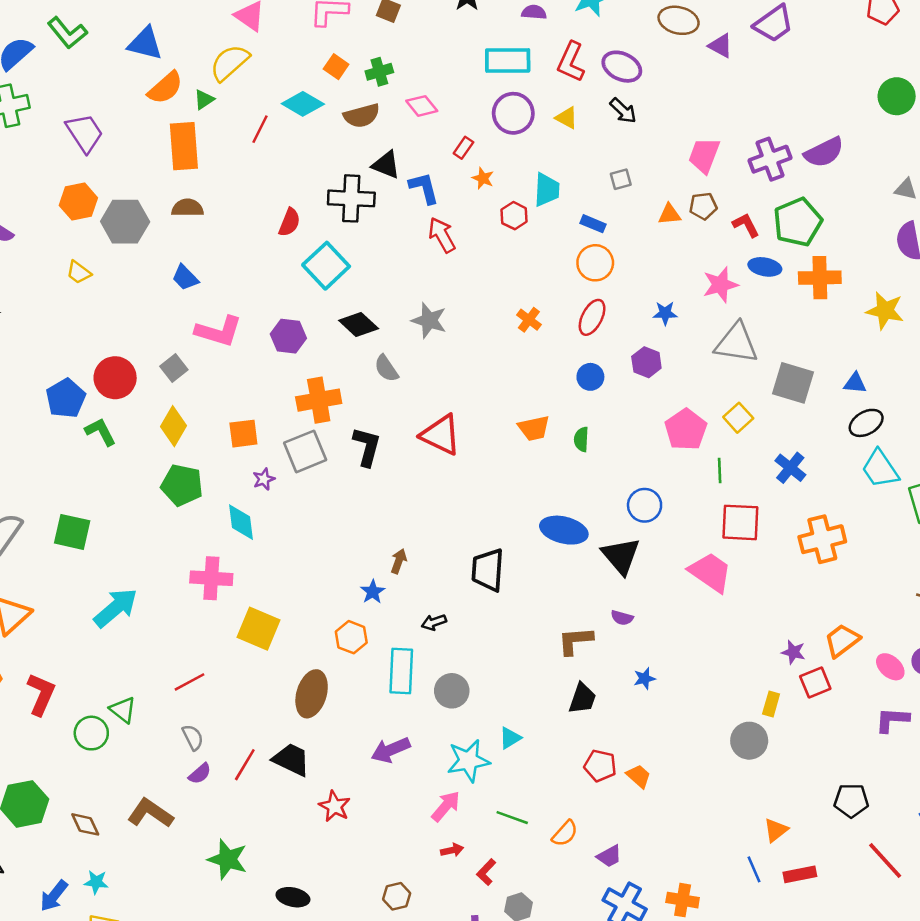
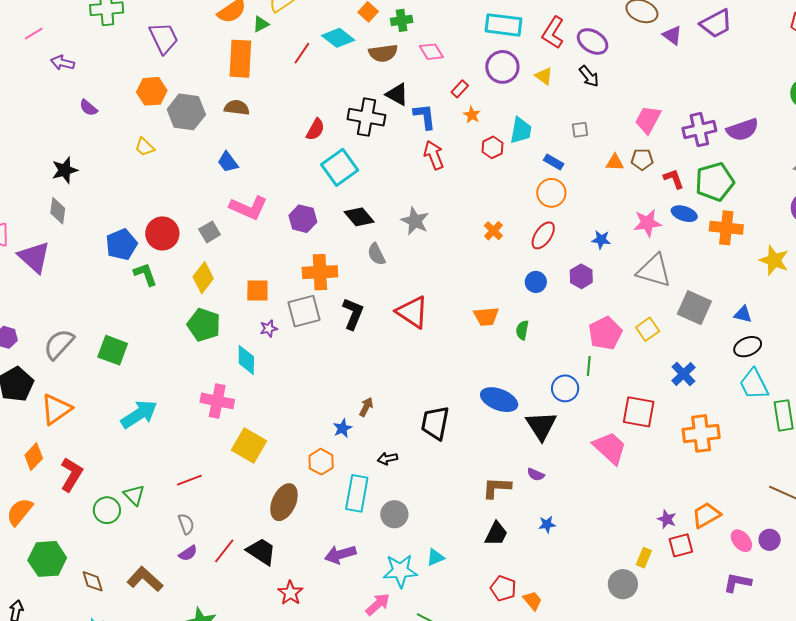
green line: (720, 471) -> (589, 366), moved

